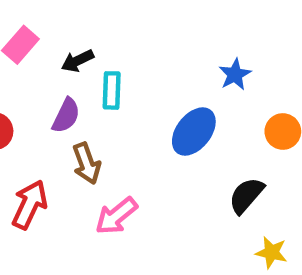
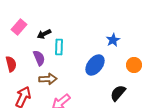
purple semicircle: (66, 116) -> (39, 58), turned -49
brown arrow: (87, 163) -> (48, 79), turned -72

